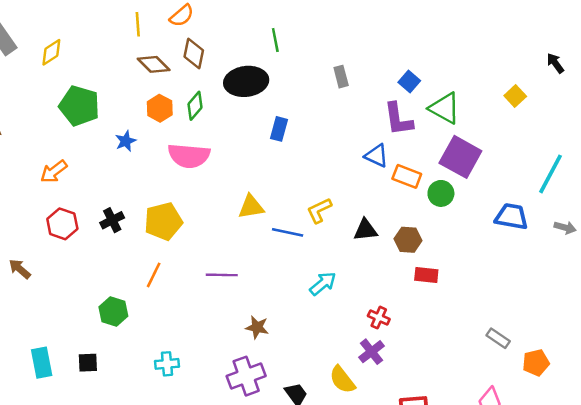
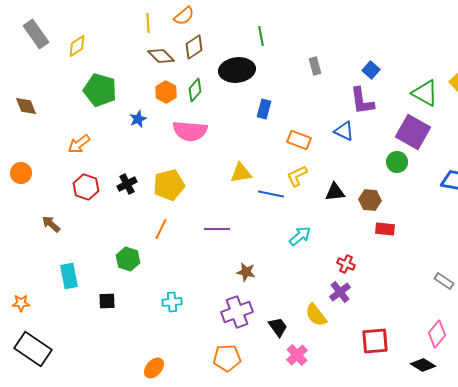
brown diamond: (194, 53) -> (194, 47), turned 45
green triangle: (445, 108) -> (425, 93), moved
orange rectangle: (407, 176) -> (299, 140), moved
cyan rectangle: (42, 363) -> (69, 276), moved

